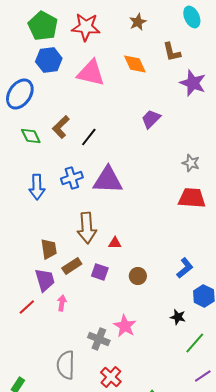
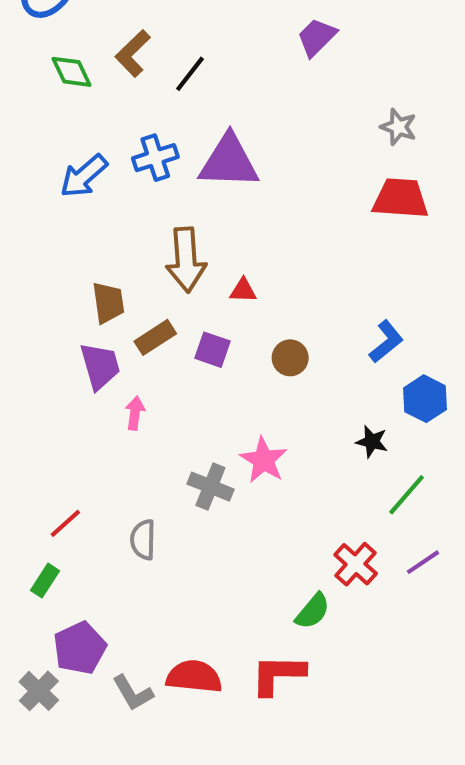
blue arrow: (37, 187) -> (84, 176), turned 50
red line: (27, 307) -> (65, 523), moved
gray semicircle: (66, 365) -> (143, 540), size x0.7
red cross: (111, 377) -> (356, 564), moved

